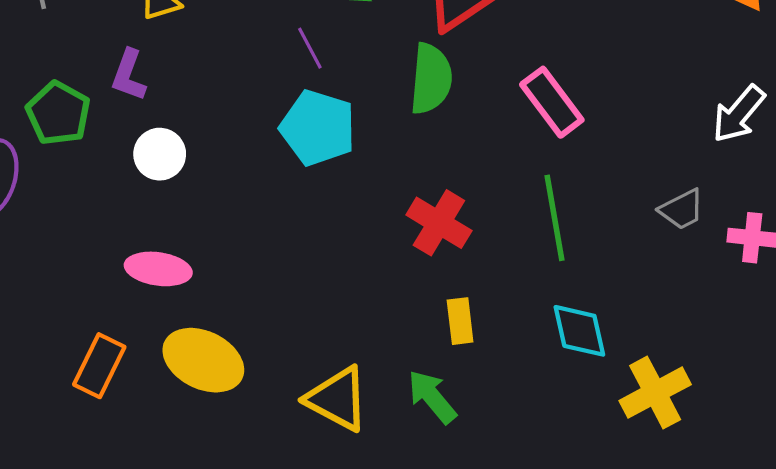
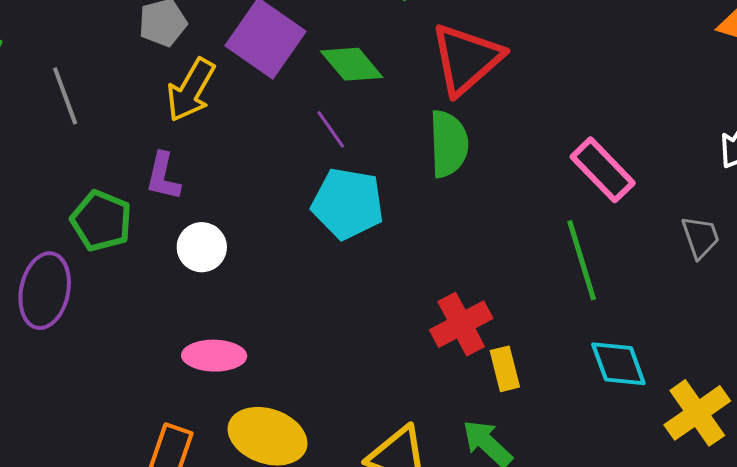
pink rectangle: (552, 102) -> (603, 170), moved
gray trapezoid: (682, 209) -> (700, 237), turned -75
red cross: (439, 223) -> (461, 324), moved, turned 38

